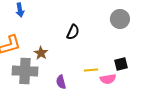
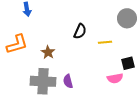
yellow line: (91, 70) -> (105, 42), moved
gray cross: (25, 71) -> (43, 81), moved

